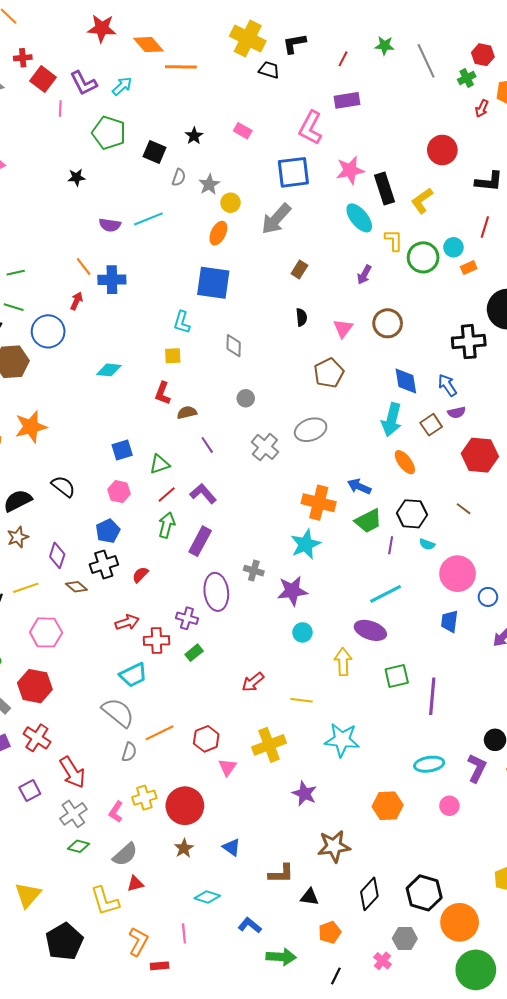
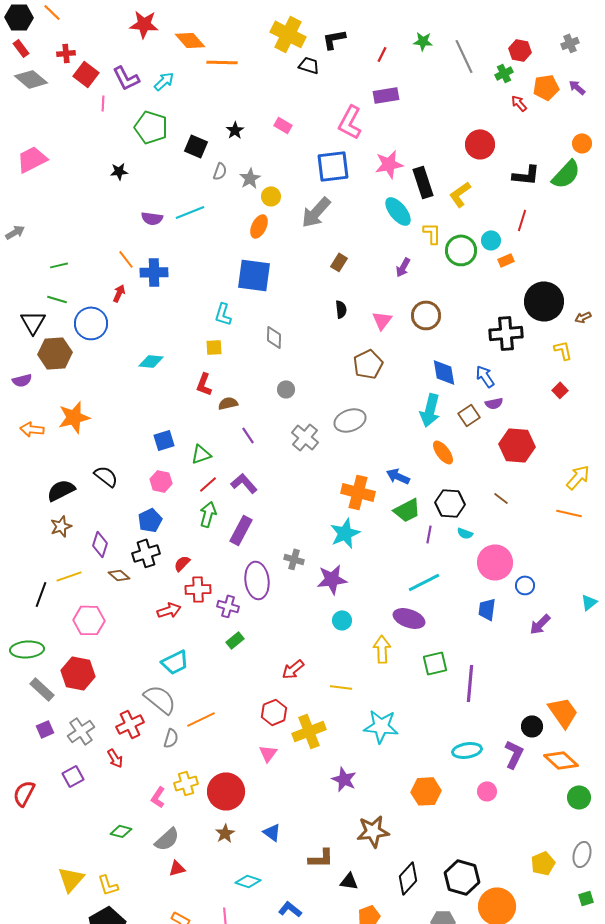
red arrow: (482, 108) -> (519, 103), turned 114
red cross: (157, 641) -> (198, 589), moved
red cross: (37, 738) -> (130, 724), moved, turned 32
red hexagon: (206, 739) -> (274, 712), moved
red arrow: (72, 772) -> (115, 758), size x0.6
gray cross: (73, 814) -> (81, 731), moved
yellow L-shape: (105, 901) -> (108, 885), moved, size x0.7

